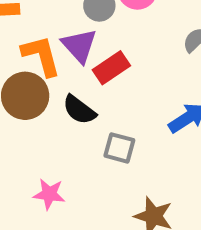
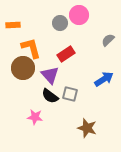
purple triangle: (79, 46) -> (50, 75), moved
black semicircle: (79, 110) -> (50, 96), moved

